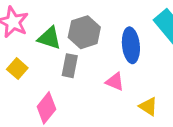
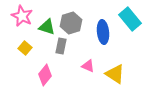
pink triangle: (115, 82) -> (88, 66), moved
yellow triangle: (148, 106) -> (115, 74), size x1.5

